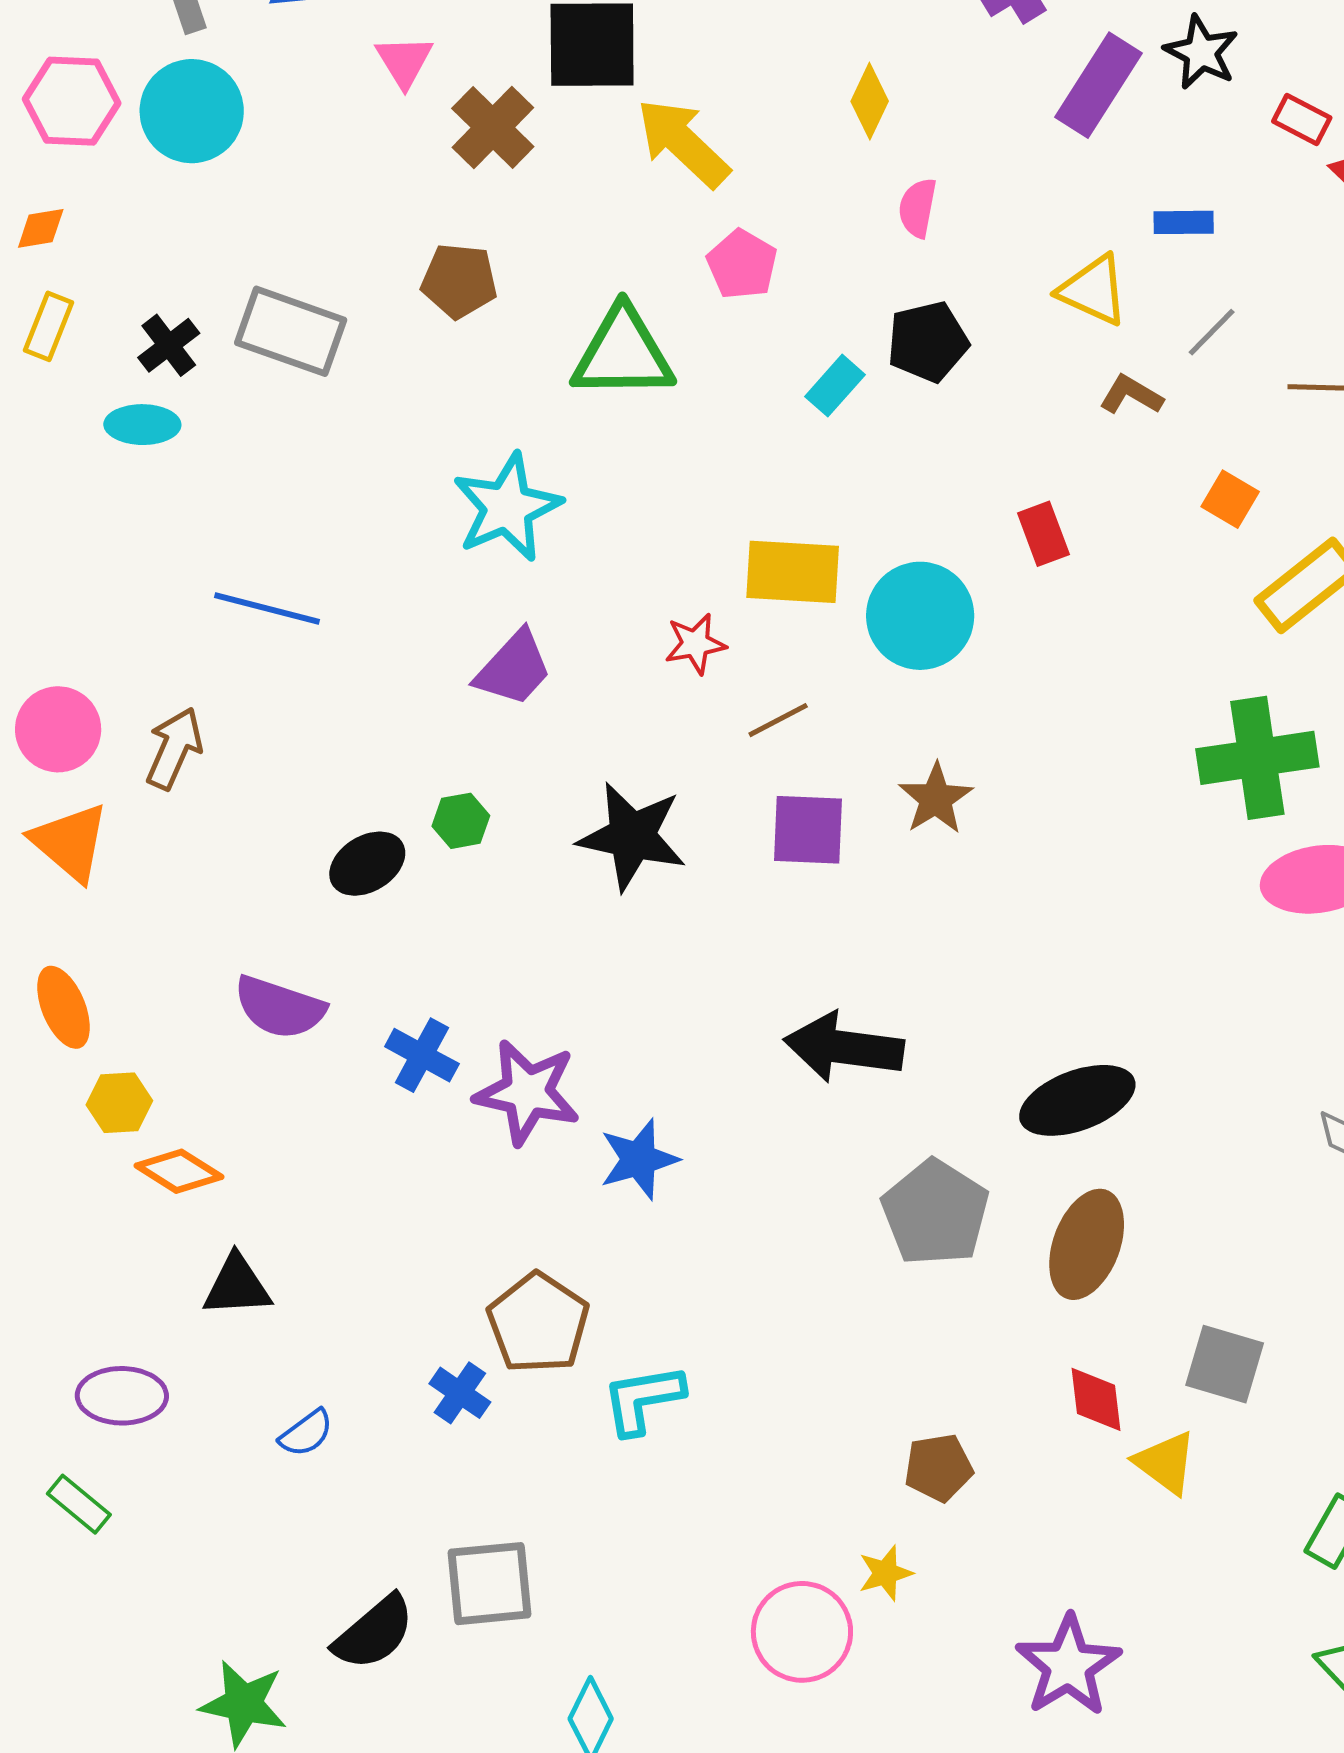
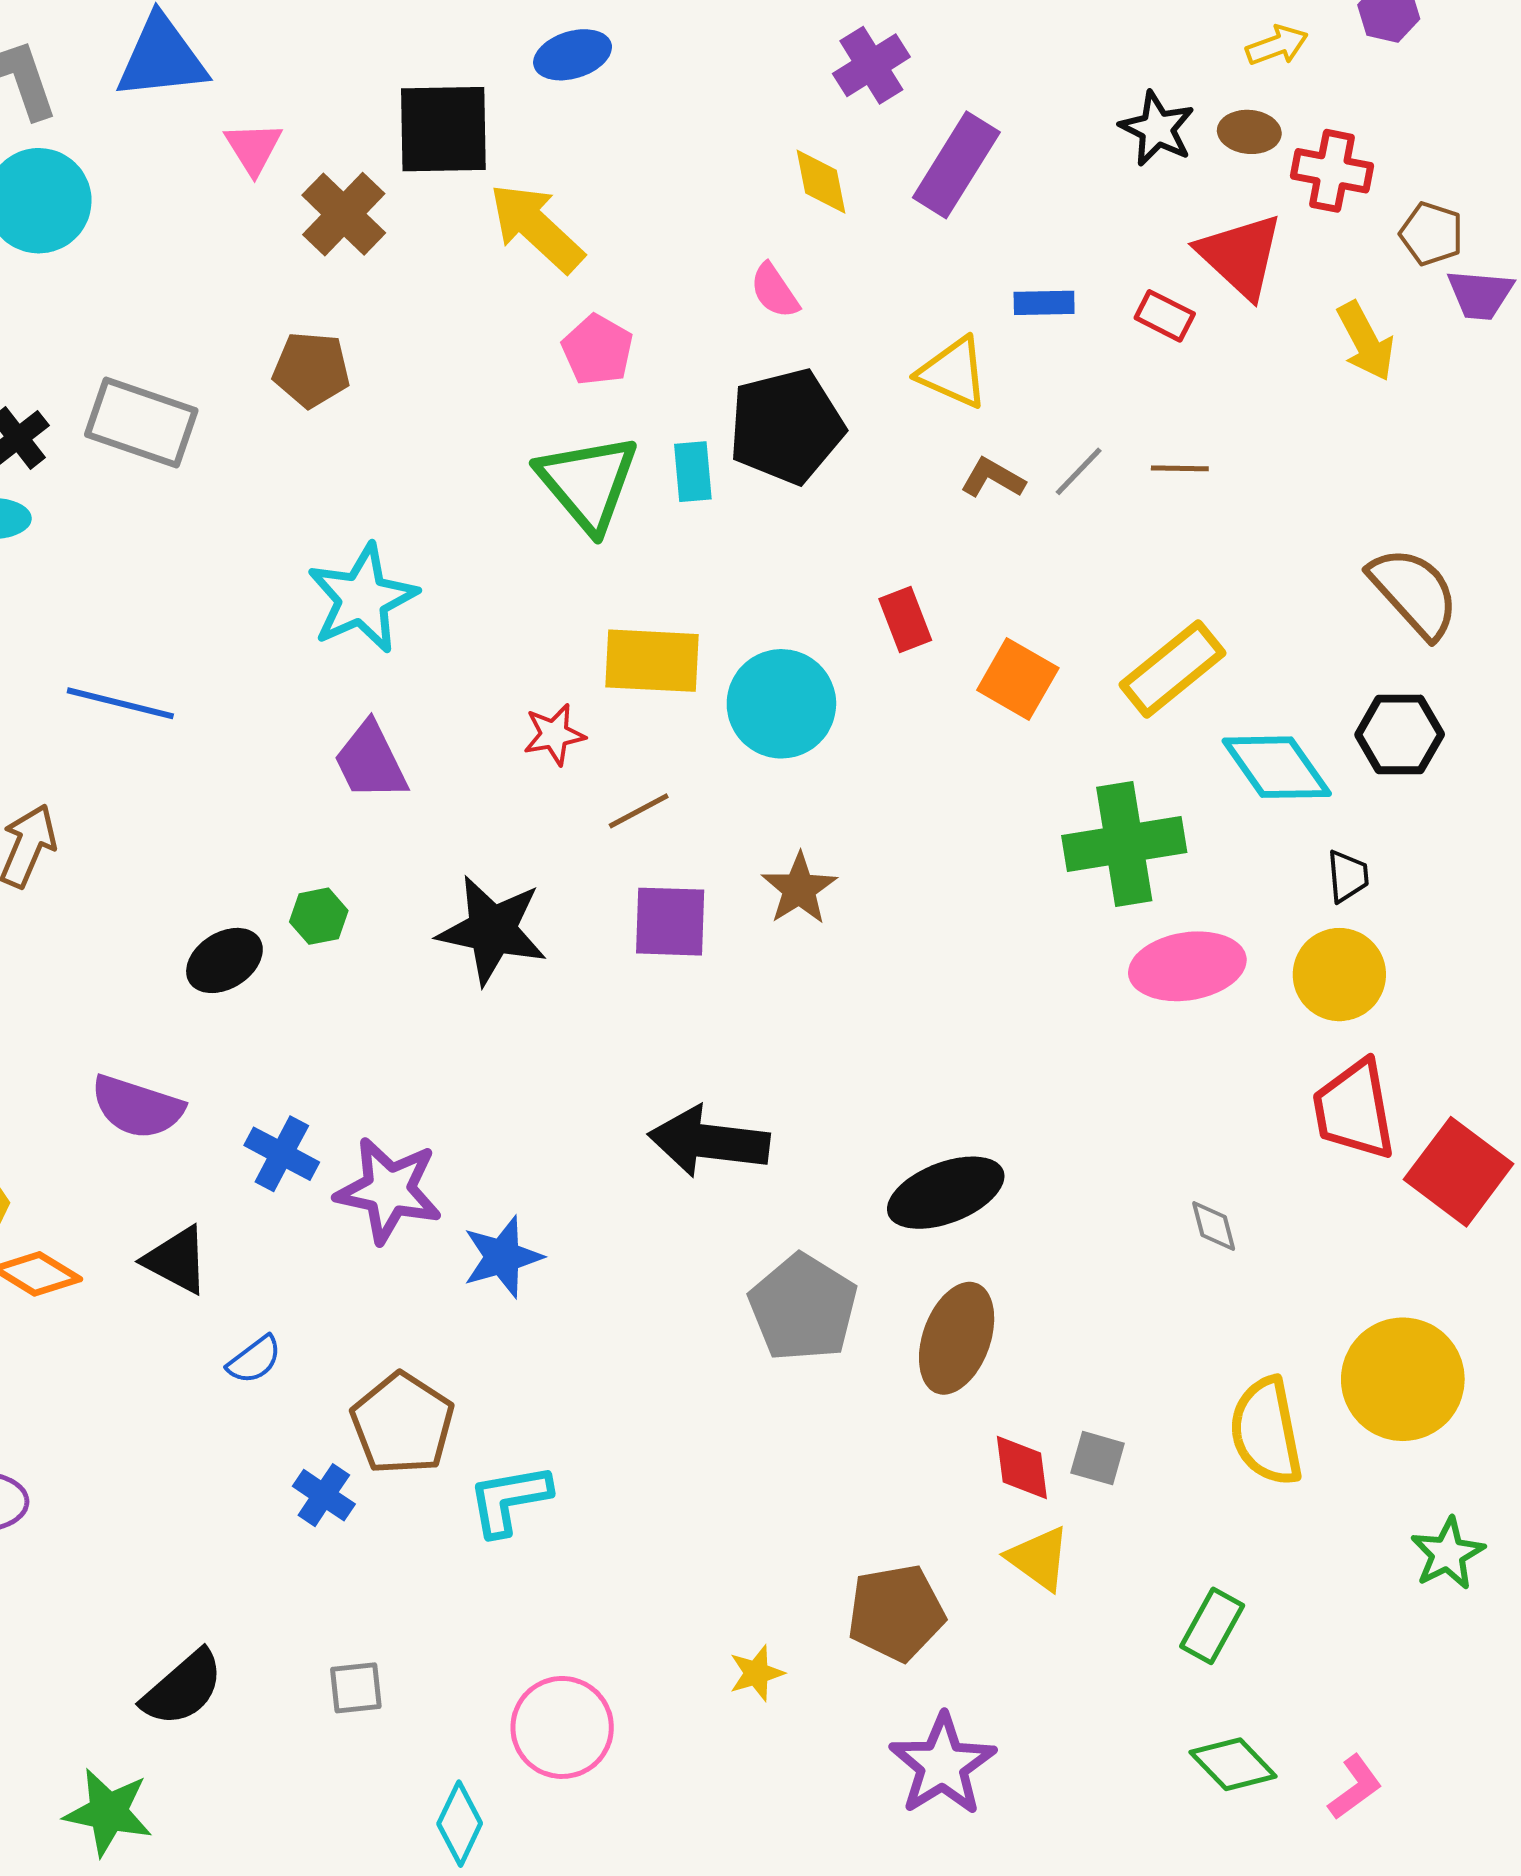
black star: (1201, 52) -> (1157, 129), moved
yellow diamond: (870, 101) -> (821, 182), moved, turned -36
red rectangle: (1302, 119) -> (1165, 316), moved
pink semicircle: (918, 208) -> (774, 291), turned -44
gray line: (1212, 332) -> (1079, 471), moved
black pentagon: (928, 342) -> (786, 426), size x1.4
green triangle: (623, 353) -> (588, 483), moved, turned 51
cyan rectangle: (835, 386) -> (693, 472), turned -46
orange square: (1230, 499) -> (1018, 679), moved, size x1.4
purple trapezoid: (514, 668) -> (370, 761), turned 112
black triangle: (237, 1286) -> (177, 1260), moved, turned 32
gray square: (1225, 1364) -> (1098, 1458), size x0.7
red diamond: (1096, 1399) -> (1022, 1468), moved
blue semicircle: (306, 1433) -> (254, 1360), moved
brown pentagon: (939, 1468) -> (896, 1613), moved, size x1.4
gray square: (490, 1584) -> (356, 1688), size x0.6
pink circle: (802, 1632) -> (562, 1727), moved
black semicircle: (374, 1633) -> (183, 1688), moved

